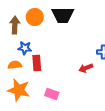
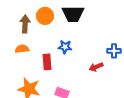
blue star: (25, 48) -> (65, 47), moved
orange semicircle: (15, 65) -> (22, 49), moved

